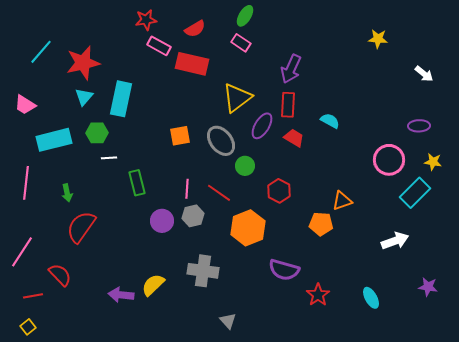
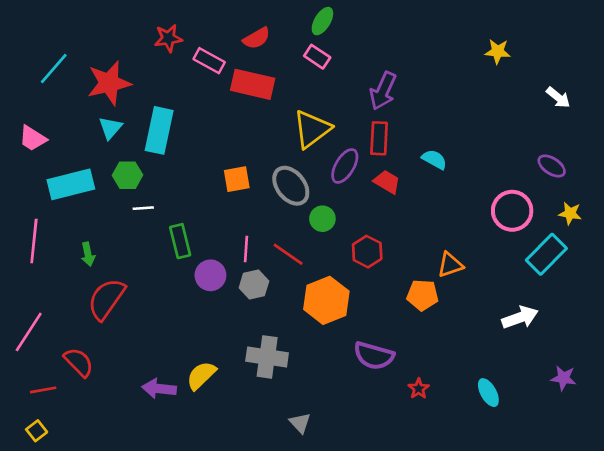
red star: (146, 20) -> (168, 38), moved
purple ellipse: (419, 126) -> (552, 166), turned 35
purple circle: (162, 221) -> (210, 275), moved
red star: (318, 295) -> (419, 389), size x0.7

